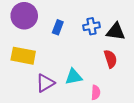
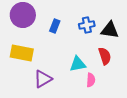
cyan triangle: (74, 77) -> (78, 64), moved
pink semicircle: (96, 93) -> (91, 80), moved

